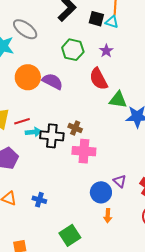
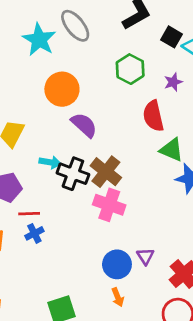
purple semicircle: (52, 81) -> (84, 125), moved
red line: (22, 121) -> (29, 214), moved
brown cross: (75, 128) -> (106, 172), size x1.6
blue cross: (39, 200) -> (34, 233), moved, turned 32
orange arrow: (108, 216) -> (118, 297), turned -40

